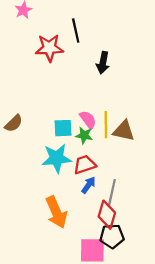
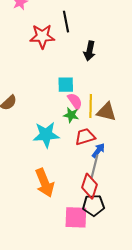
cyan square: (63, 128) -> (66, 85), moved
red trapezoid: (85, 165) -> (85, 137), moved
blue arrow: (89, 185) -> (98, 150), moved

